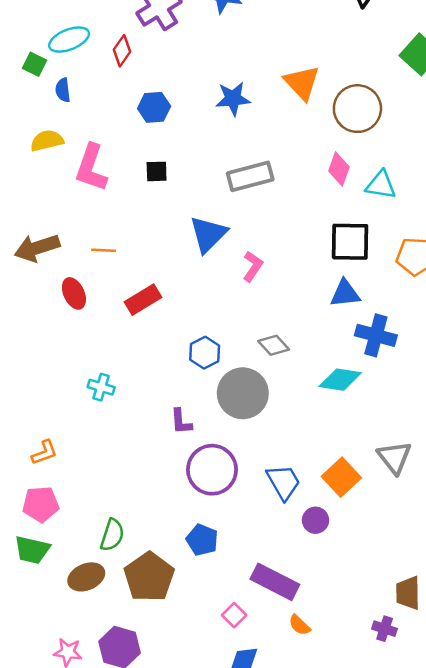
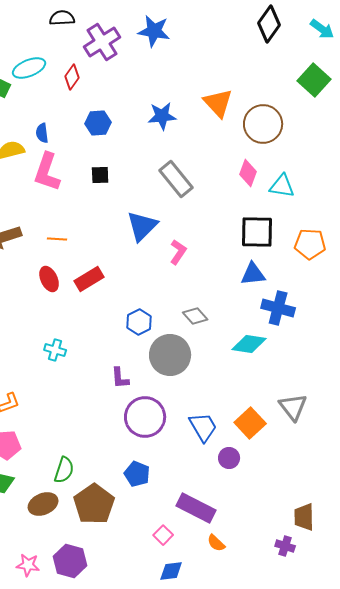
blue semicircle: (63, 90) -> (42, 133), moved
gray rectangle: (250, 176) -> (176, 179), turned 66
red ellipse: (74, 293) -> (49, 279), moved

